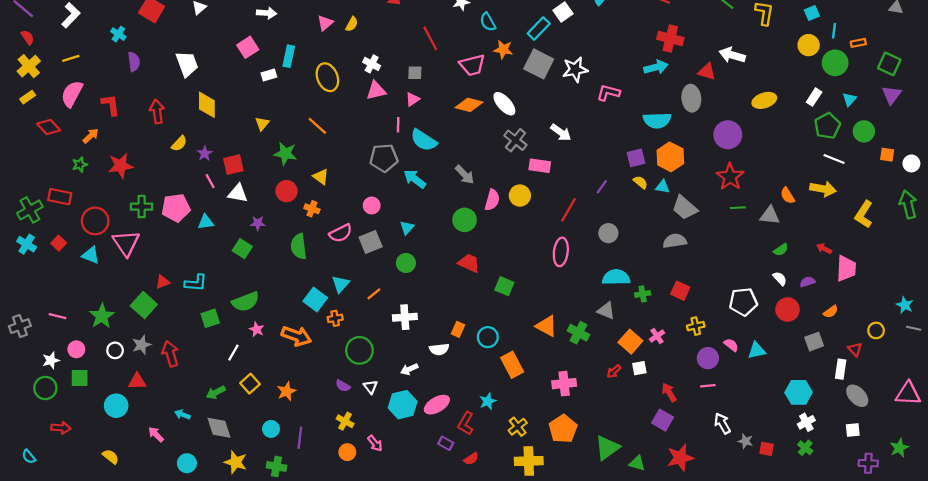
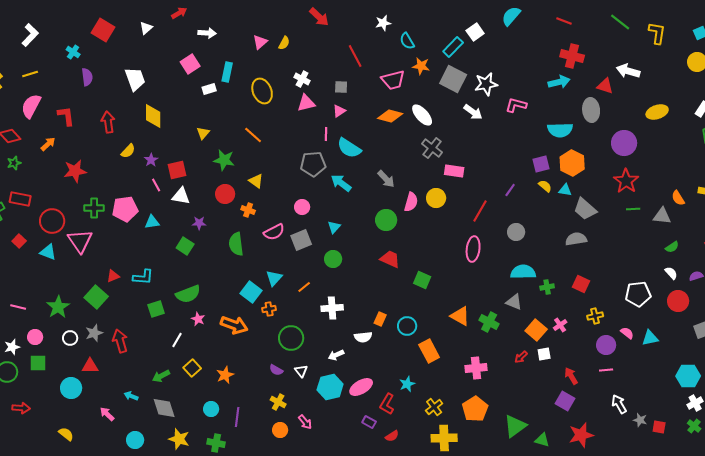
white arrow: (561, 132) -> (473, 112), moved
green star: (80, 165) -> (14, 163), moved

